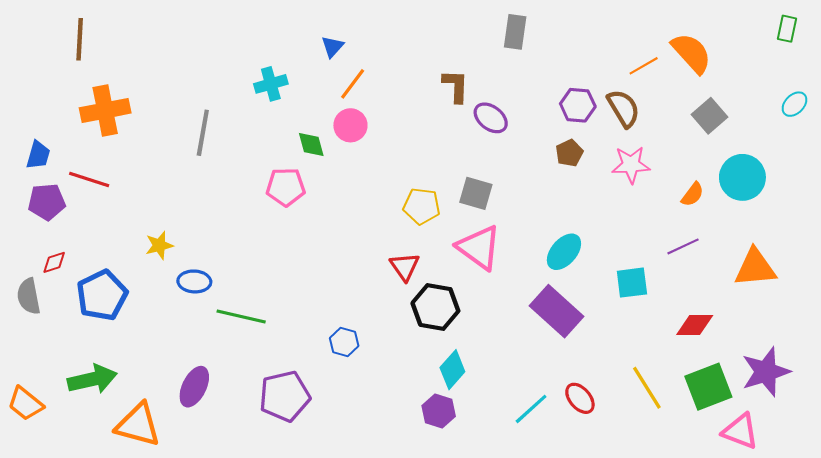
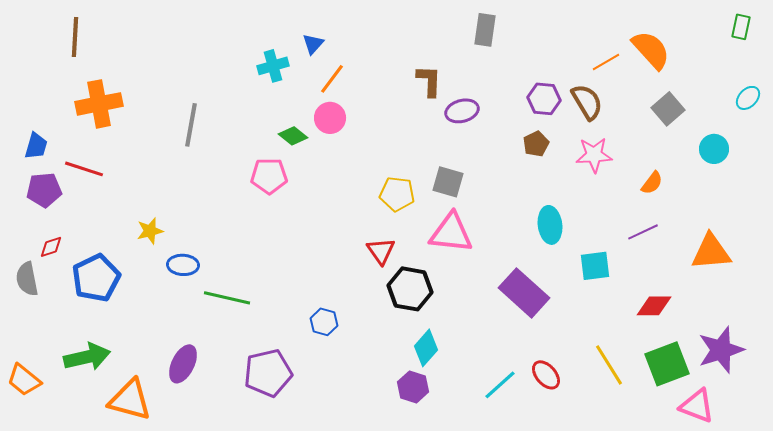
cyan cross: (271, 84) -> (273, 66), moved
purple ellipse: (491, 118) -> (462, 111), turned -52
green diamond: (311, 144) -> (293, 136), turned -36
cyan circle: (742, 177) -> (714, 149), moved, size x0.7
pink triangle: (479, 247) -> (451, 233), turned -30
cyan ellipse: (564, 252) -> (550, 225), moved, turned -48

